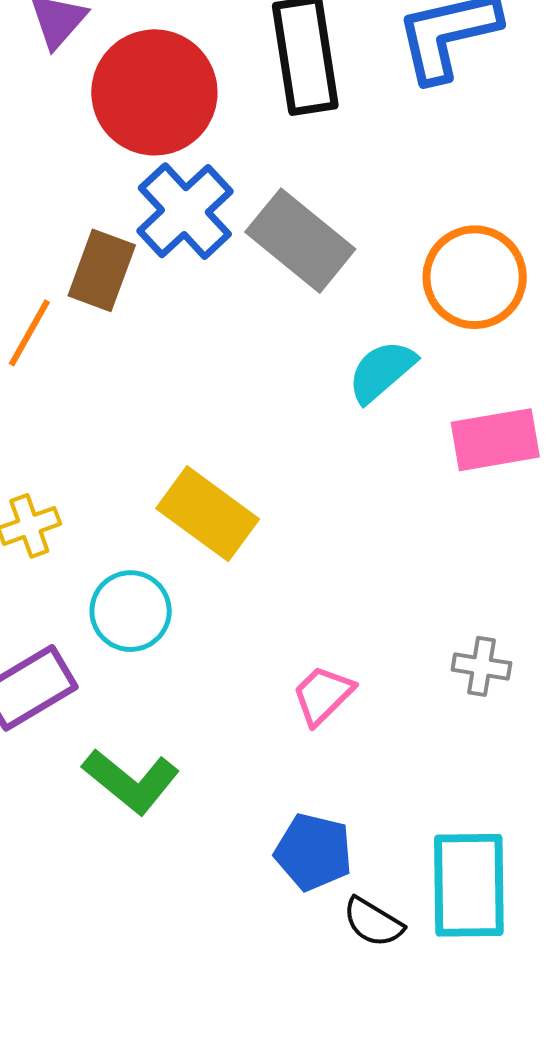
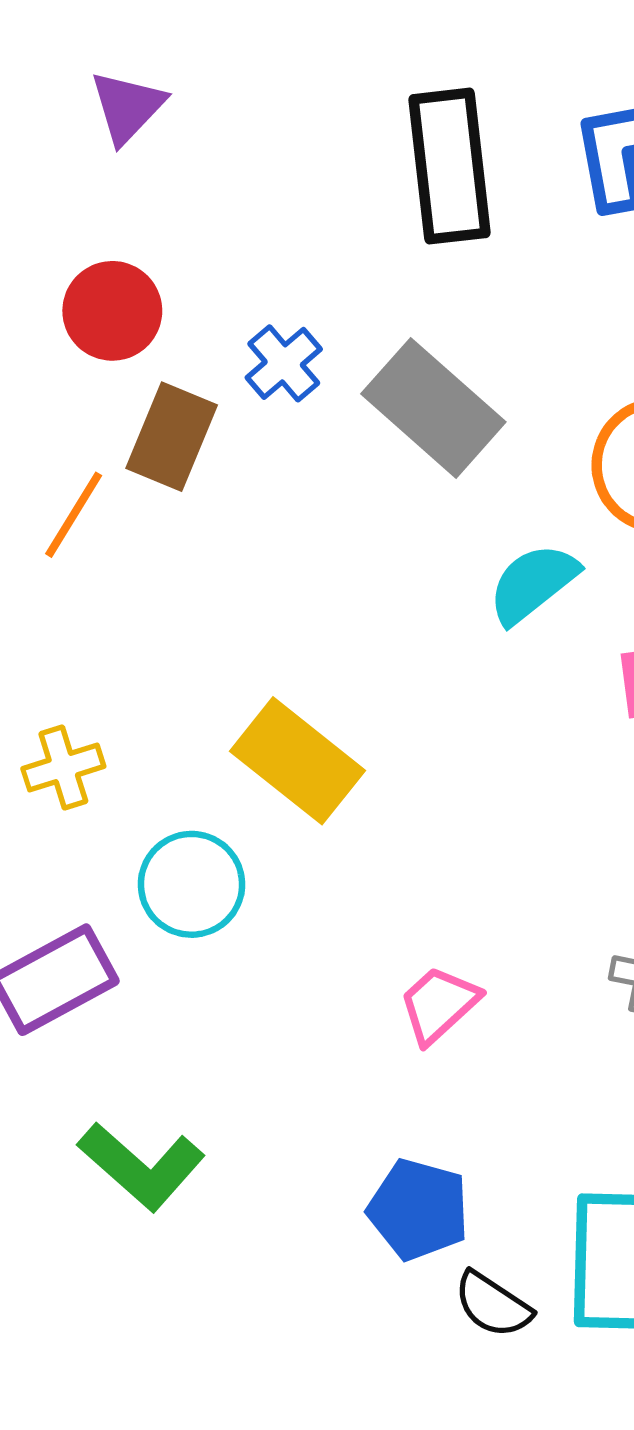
red circle: (154, 92) -> (112, 311), moved, size x0.6
blue cross: (185, 211) -> (284, 363), size x0.6
green L-shape: (131, 781) -> (141, 1166), moved

